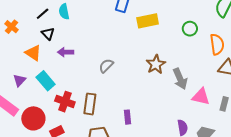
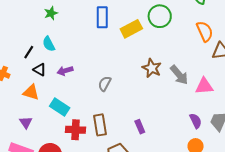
green circle: (190, 29) -> (160, 16), moved, size x1.5
purple arrow: (66, 52) -> (65, 71), moved
cyan rectangle: (46, 81) -> (60, 107), moved

